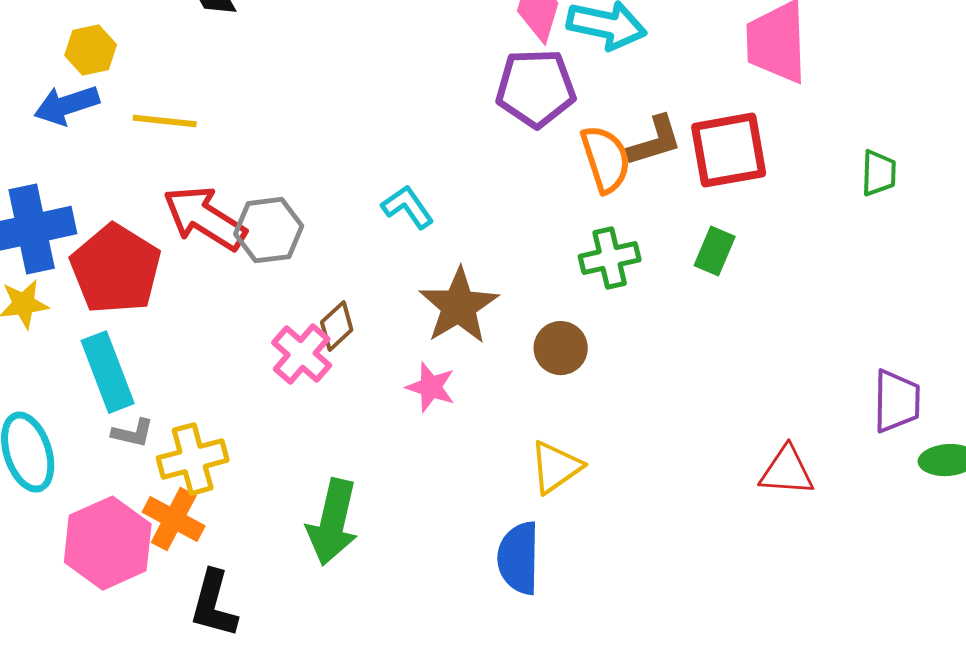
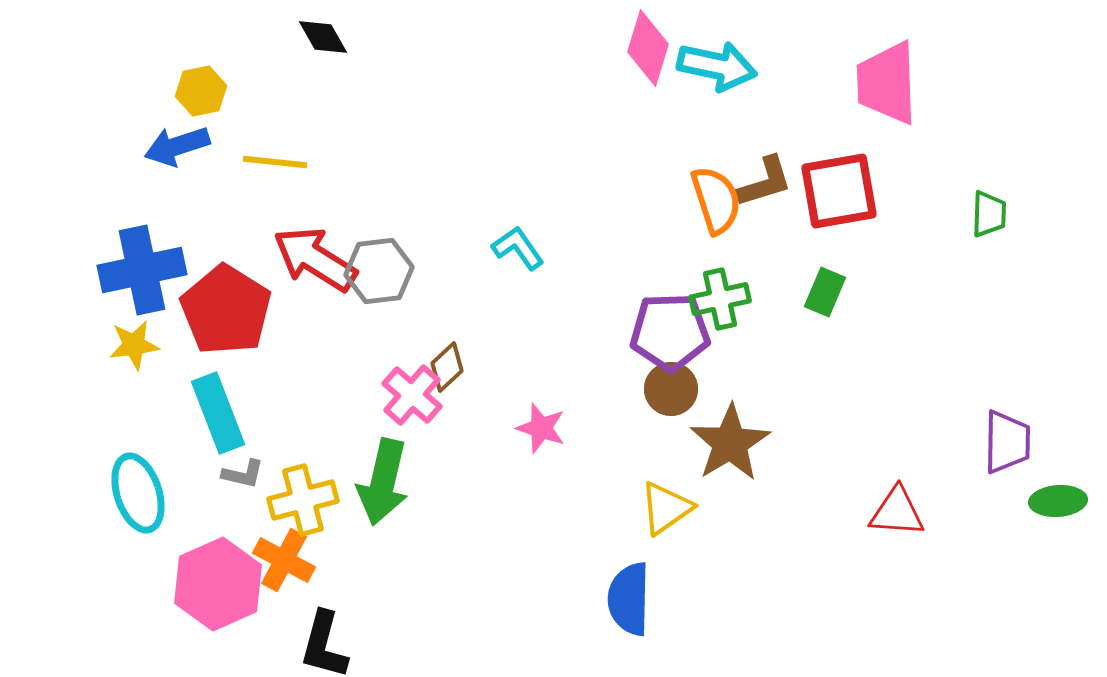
purple pentagon: (536, 88) -> (670, 332), moved
brown star: (459, 306) -> (730, 443), moved
green arrow: (333, 522) -> (383, 482), moved

